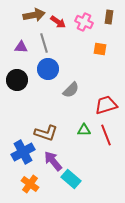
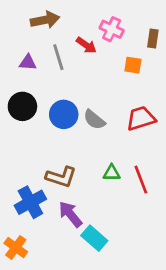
brown rectangle: (109, 17) -> (153, 39), moved
red arrow: (58, 22) -> (86, 45), moved
blue circle: (48, 69) -> (64, 114), moved
gray semicircle: (71, 90) -> (94, 120), turned 84
red trapezoid: (106, 105) -> (141, 118), moved
orange cross: (30, 184) -> (16, 247), moved

